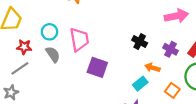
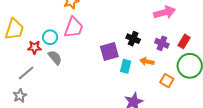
pink trapezoid: (79, 39) -> (74, 27), moved, turned 35
red star: (24, 47) -> (34, 47), moved
purple square: (97, 67) -> (109, 51), moved, turned -30
cyan rectangle: (140, 84) -> (126, 66), moved, turned -32

